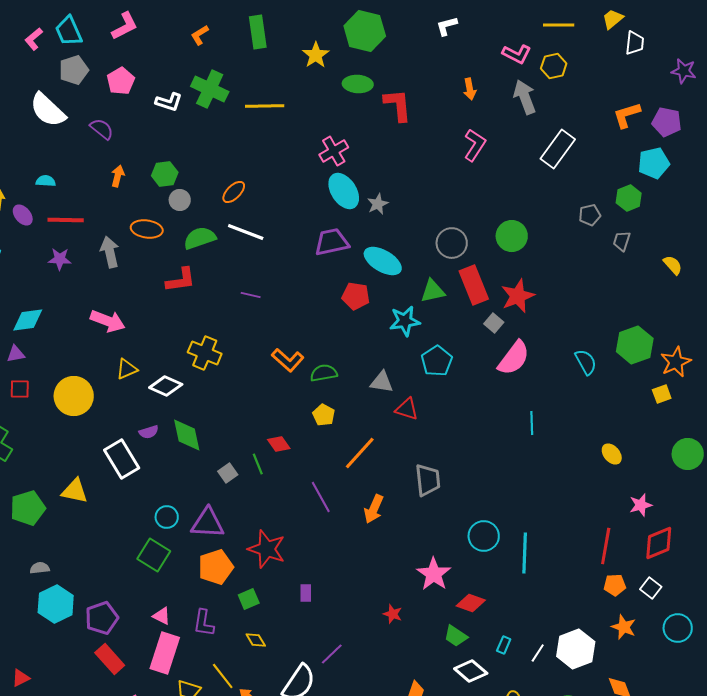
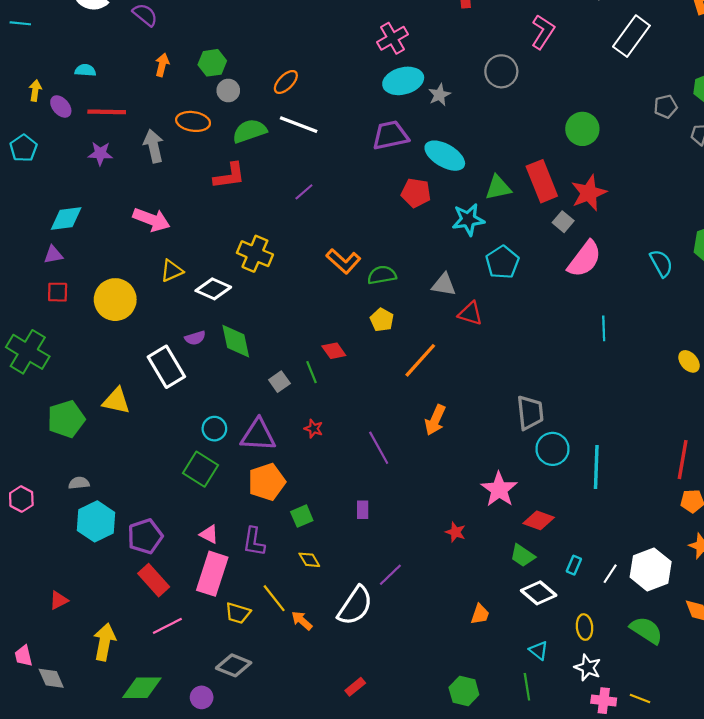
cyan ellipse: (344, 191) -> (403, 81), turned -72
gray circle: (452, 243) -> (501, 71), moved
purple line: (251, 295) -> (304, 192), turned -54
gray trapezoid: (428, 480) -> (530, 413), moved
purple line: (321, 497) -> (379, 448), moved
red star: (267, 549) -> (314, 429), moved, size x0.5

